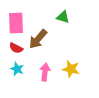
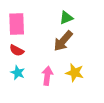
green triangle: (63, 17) -> (66, 18), turned -40
brown arrow: (38, 39) -> (63, 41), moved

